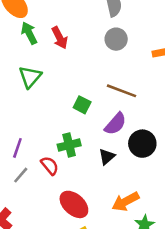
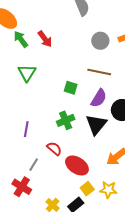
gray circle: (116, 39) -> (100, 41), moved
black triangle: (107, 157) -> (96, 125), size x1.6
red semicircle: (50, 166) -> (54, 149), moved
gray line: (21, 175) -> (34, 165), moved

